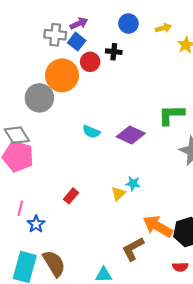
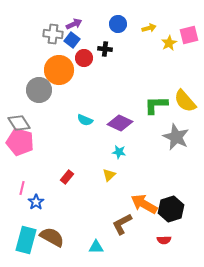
cyan star: (133, 184) -> (119, 152), moved
brown semicircle: (54, 264) -> (52, 237), turned -30

